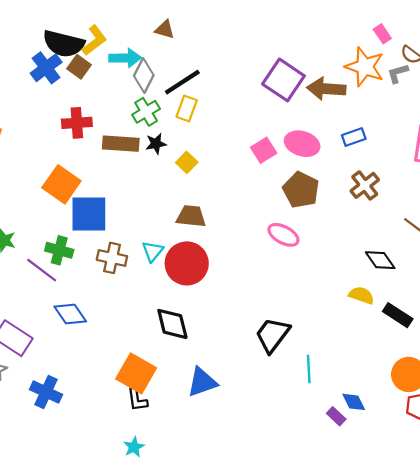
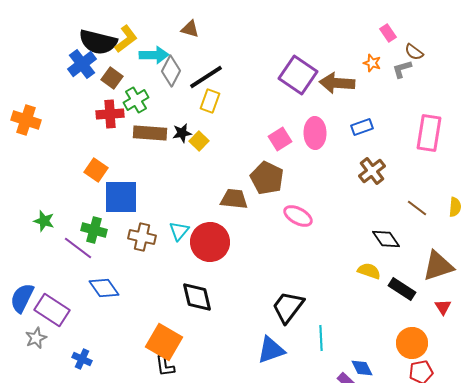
brown square: (79, 67) -> (112, 78), moved
orange star: (365, 67) -> (372, 63), size x0.5
green cross: (146, 112) -> (136, 100), moved
pink ellipse: (302, 144) -> (315, 133), turned 72
yellow square: (187, 162) -> (199, 141), moved
orange square: (61, 184) -> (96, 170), size x0.7
brown pentagon: (301, 190) -> (267, 178), moved
brown trapezoid: (191, 216) -> (234, 199), moved
blue triangle: (202, 382) -> (271, 350), moved
blue cross: (46, 392) -> (82, 359), size x0.7

